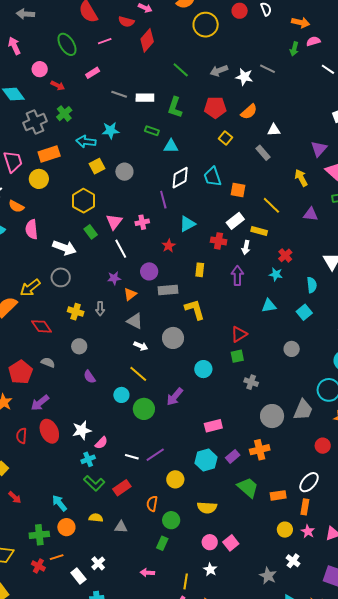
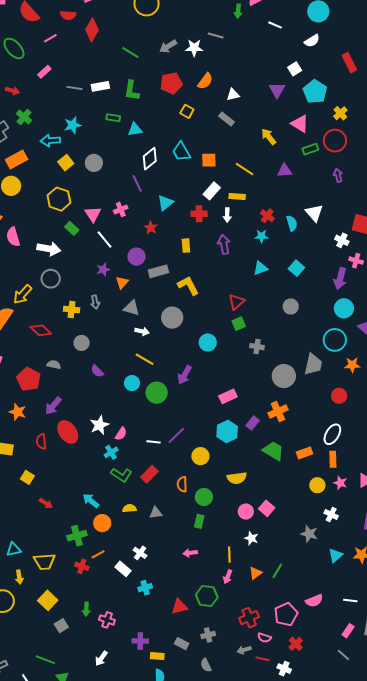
purple triangle: (319, 149) -> (277, 90), moved
cyan semicircle: (312, 285) -> (292, 223), moved

